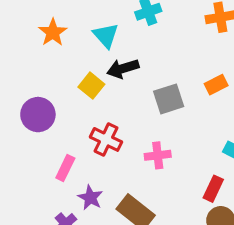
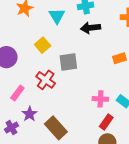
black arrow: (123, 68) -> (90, 28), moved
gray square: (169, 99) -> (68, 62), moved
pink cross: (158, 155) -> (100, 99), moved

